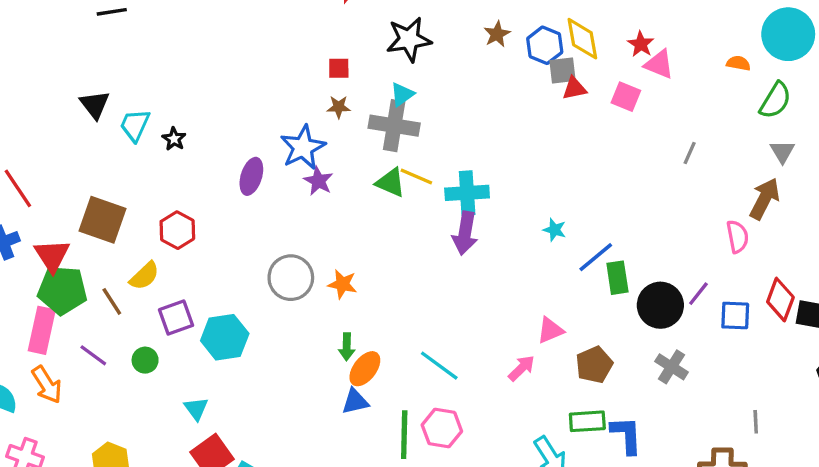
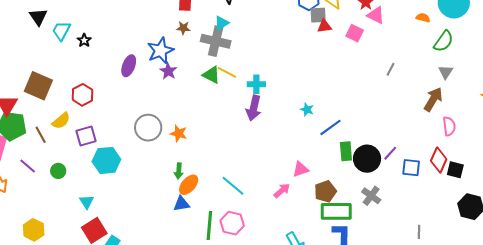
cyan cross: (467, 193) -> (256, 84), size x0.7
pink semicircle: (737, 237) -> (449, 126), moved
green rectangle: (617, 278) -> (346, 151), moved
purple square: (176, 318) -> (86, 136), moved
green rectangle: (587, 421) -> (336, 211), moved, size x1.4

